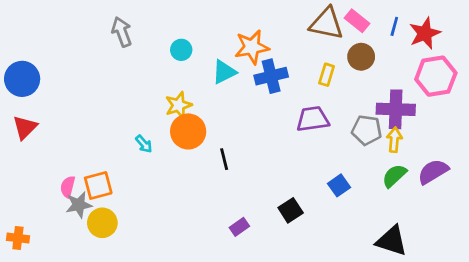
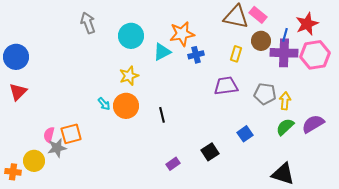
blue line: (394, 26) -> (285, 35), moved
cyan circle: (181, 50) -> (131, 36), size x1.6
blue cross: (271, 76) -> (196, 55), size x0.7
purple cross: (396, 109) -> (284, 53), moved
orange circle: (188, 131) -> (126, 106), moved
yellow circle: (102, 223) -> (34, 161), moved

